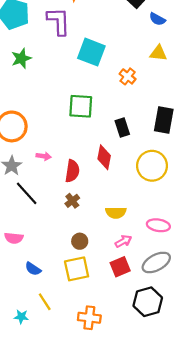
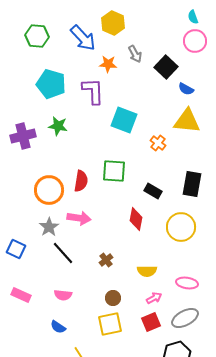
yellow triangle: (158, 53) -> (187, 121), size x1.6
green star: (21, 58) -> (58, 126), turned 30
black rectangle: (122, 127) -> (153, 191), turned -42
pink arrow: (44, 156) -> (79, 218), size x1.6
red semicircle: (72, 171) -> (81, 181), moved
pink semicircle: (14, 238) -> (63, 295), moved
blue semicircle: (33, 269) -> (58, 327), moved

